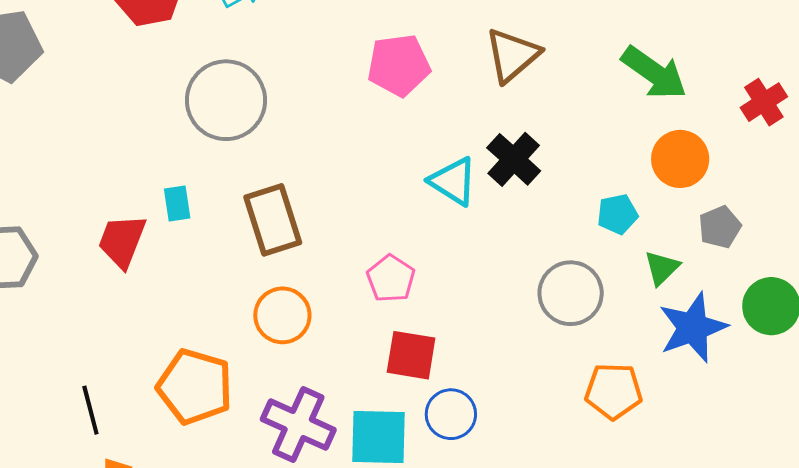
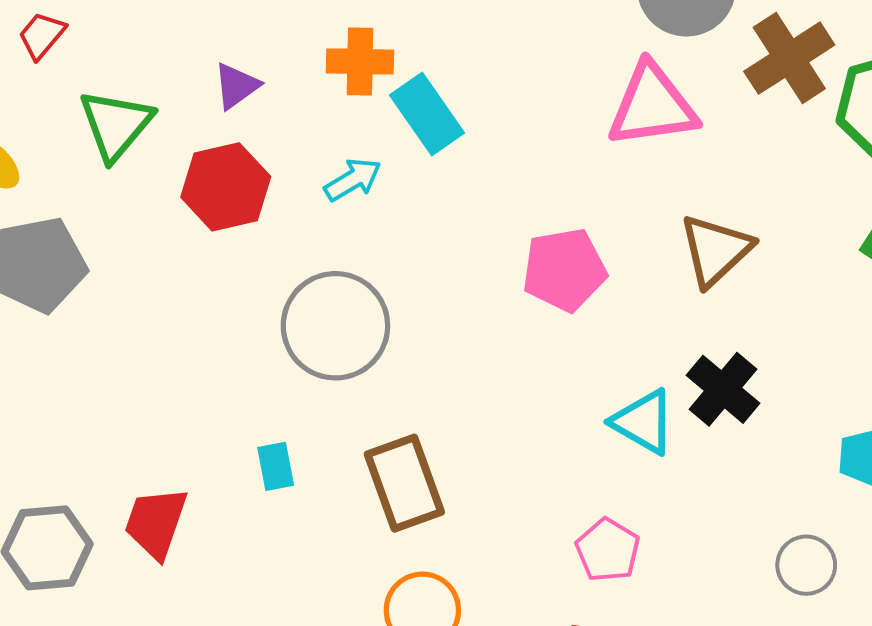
red trapezoid: (122, 241) -> (156, 523), moved
pink pentagon: (391, 279) -> (608, 550), moved
gray circle: (571, 293) -> (806, 565), size x0.7

